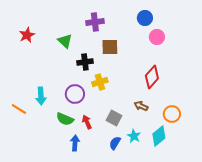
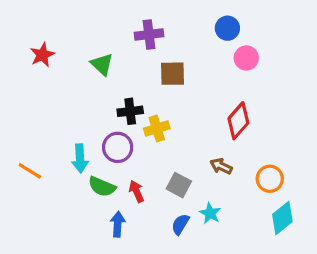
black cross: (85, 62) -> (130, 111), moved
cyan arrow: (41, 96) -> (80, 158), moved
cyan diamond: (159, 136) -> (282, 218), moved

